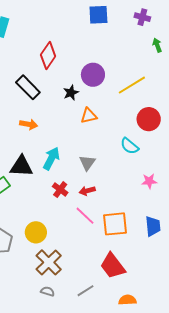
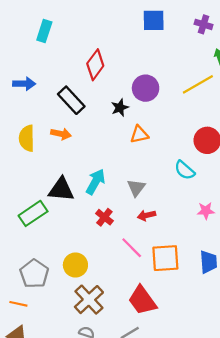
yellow line: (132, 85) -> (198, 84), moved
orange arrow: (29, 124) -> (61, 134), moved
red arrow: (87, 191) -> (147, 215), moved
red trapezoid: (113, 266) -> (142, 300), moved

